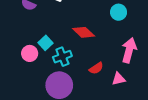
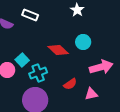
cyan circle: (119, 12) -> (83, 42), moved
pink arrow: (129, 50) -> (101, 67), turned 60

